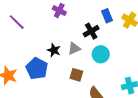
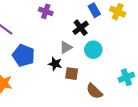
black star: (54, 50) -> (55, 64), moved
blue pentagon: (37, 68) -> (24, 55), moved

